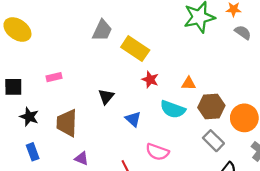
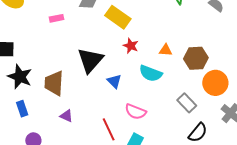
pink rectangle: (54, 77) -> (56, 18), moved
black triangle: (106, 97) -> (90, 60), size x1.8
brown hexagon: (211, 106) -> (196, 58), moved
black star: (29, 117) -> (20, 77), size x1.4

